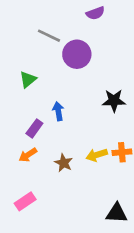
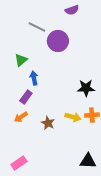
black star: (114, 101) -> (86, 88), moved
blue arrow: (58, 111) -> (34, 78), moved
yellow arrow: (97, 155) -> (73, 117), turned -147
pink rectangle: (25, 201) -> (19, 163), moved

